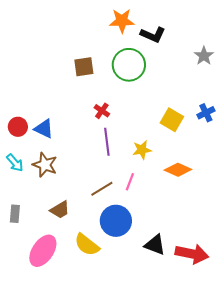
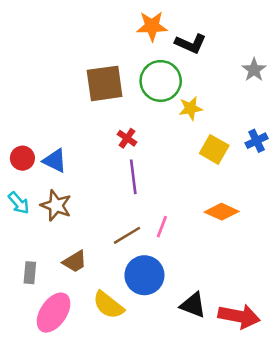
brown square: (84, 67) -> (105, 83), size x1.5
yellow star: (142, 150) -> (191, 108), moved
gray rectangle: (15, 214) -> (30, 273), moved

